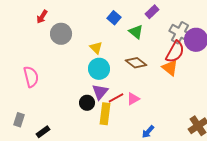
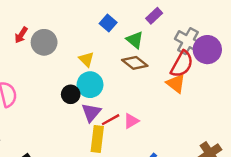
red arrow: (42, 17) -> (21, 35), moved
brown diamond: (136, 63) -> (135, 63), moved
black circle: (87, 103) -> (71, 94), moved

